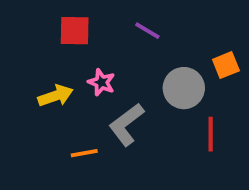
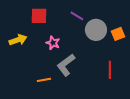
gray circle: (184, 88) -> (96, 30), moved
yellow arrow: (56, 96) -> (18, 40), moved

